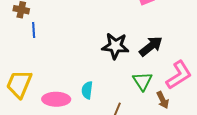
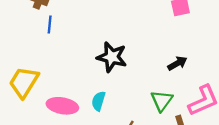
black star: (115, 46) -> (112, 57), moved
black arrow: (151, 46) -> (177, 63), size x0.7

